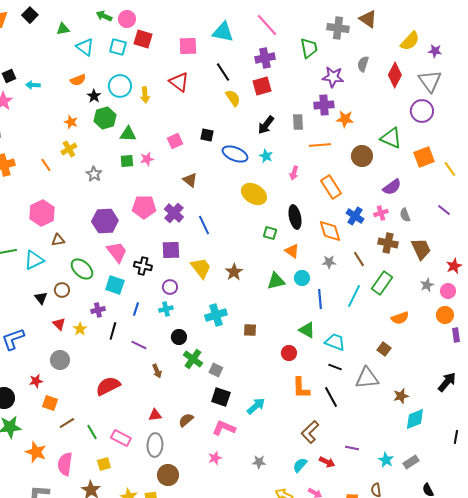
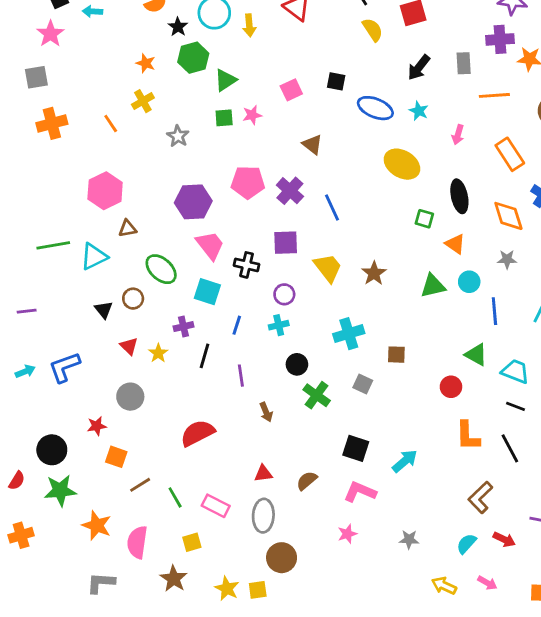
green triangle: (128, 134) -> (225, 80), turned -36
purple line: (139, 345) -> (241, 376), turned 56
gray square: (216, 370) -> (363, 384), moved

